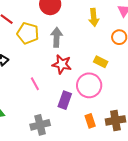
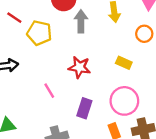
gray arrow: (57, 37) -> (81, 21), moved
pink circle: (89, 85) -> (124, 101), moved

